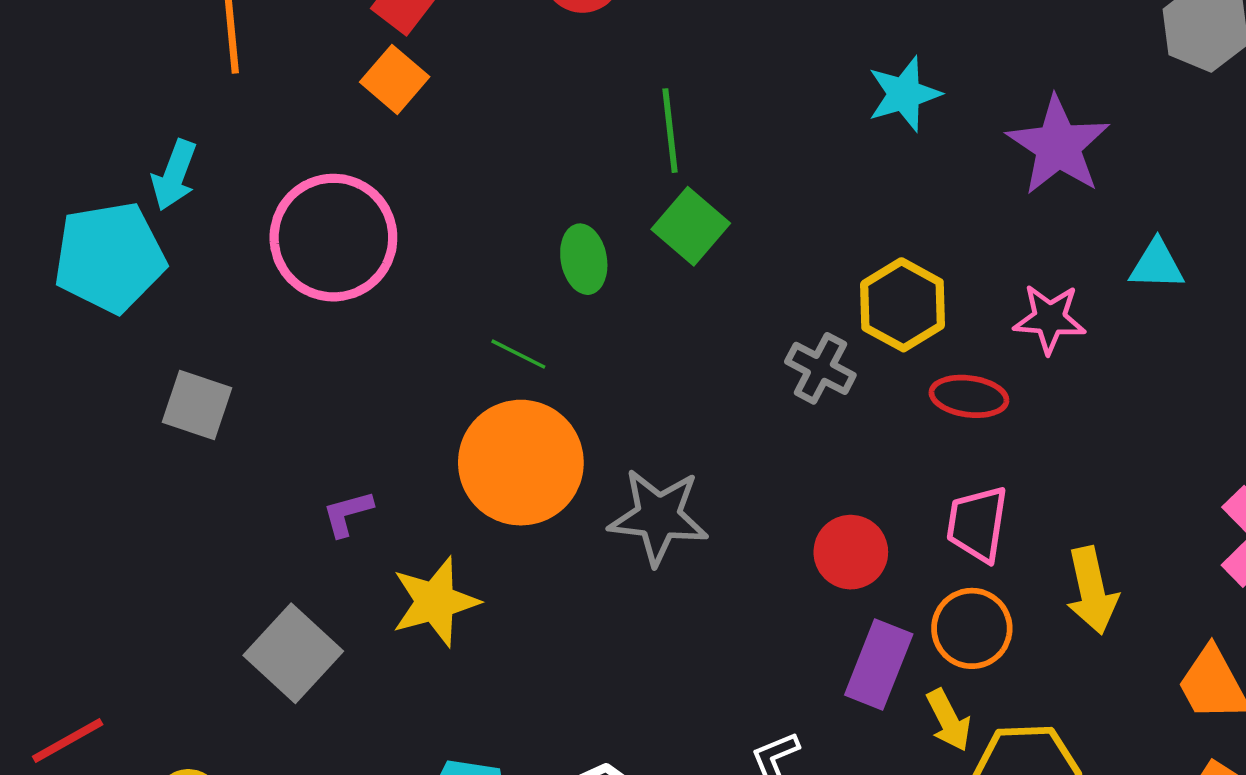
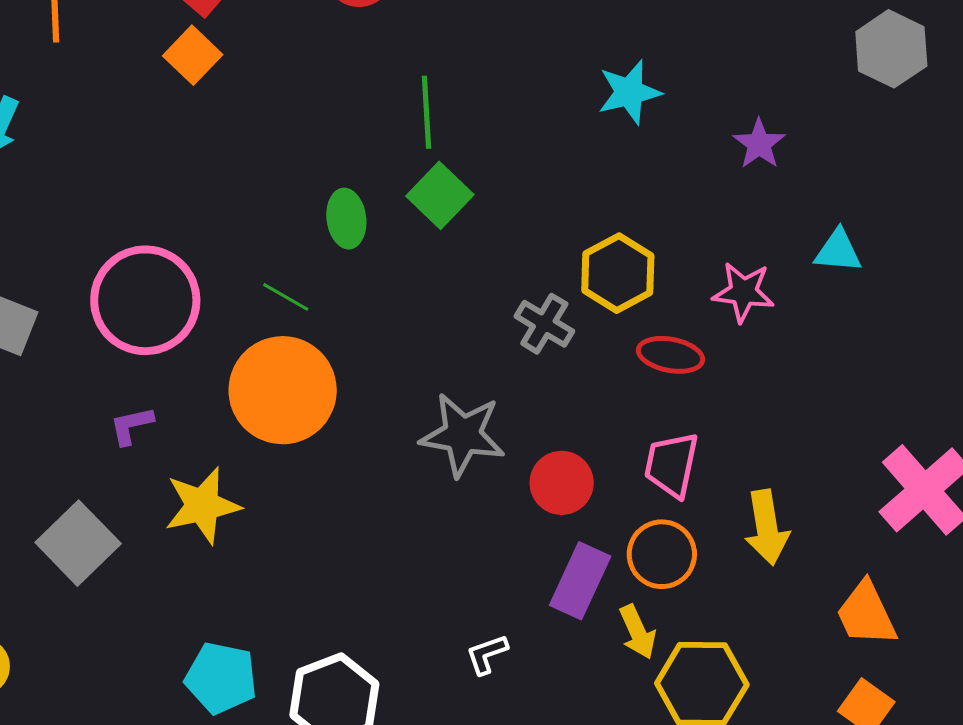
purple star: (1058, 146) -> (759, 144), size x0.6
pink circle: (333, 238) -> (145, 300), moved
gray star: (658, 517) -> (463, 435), moved

